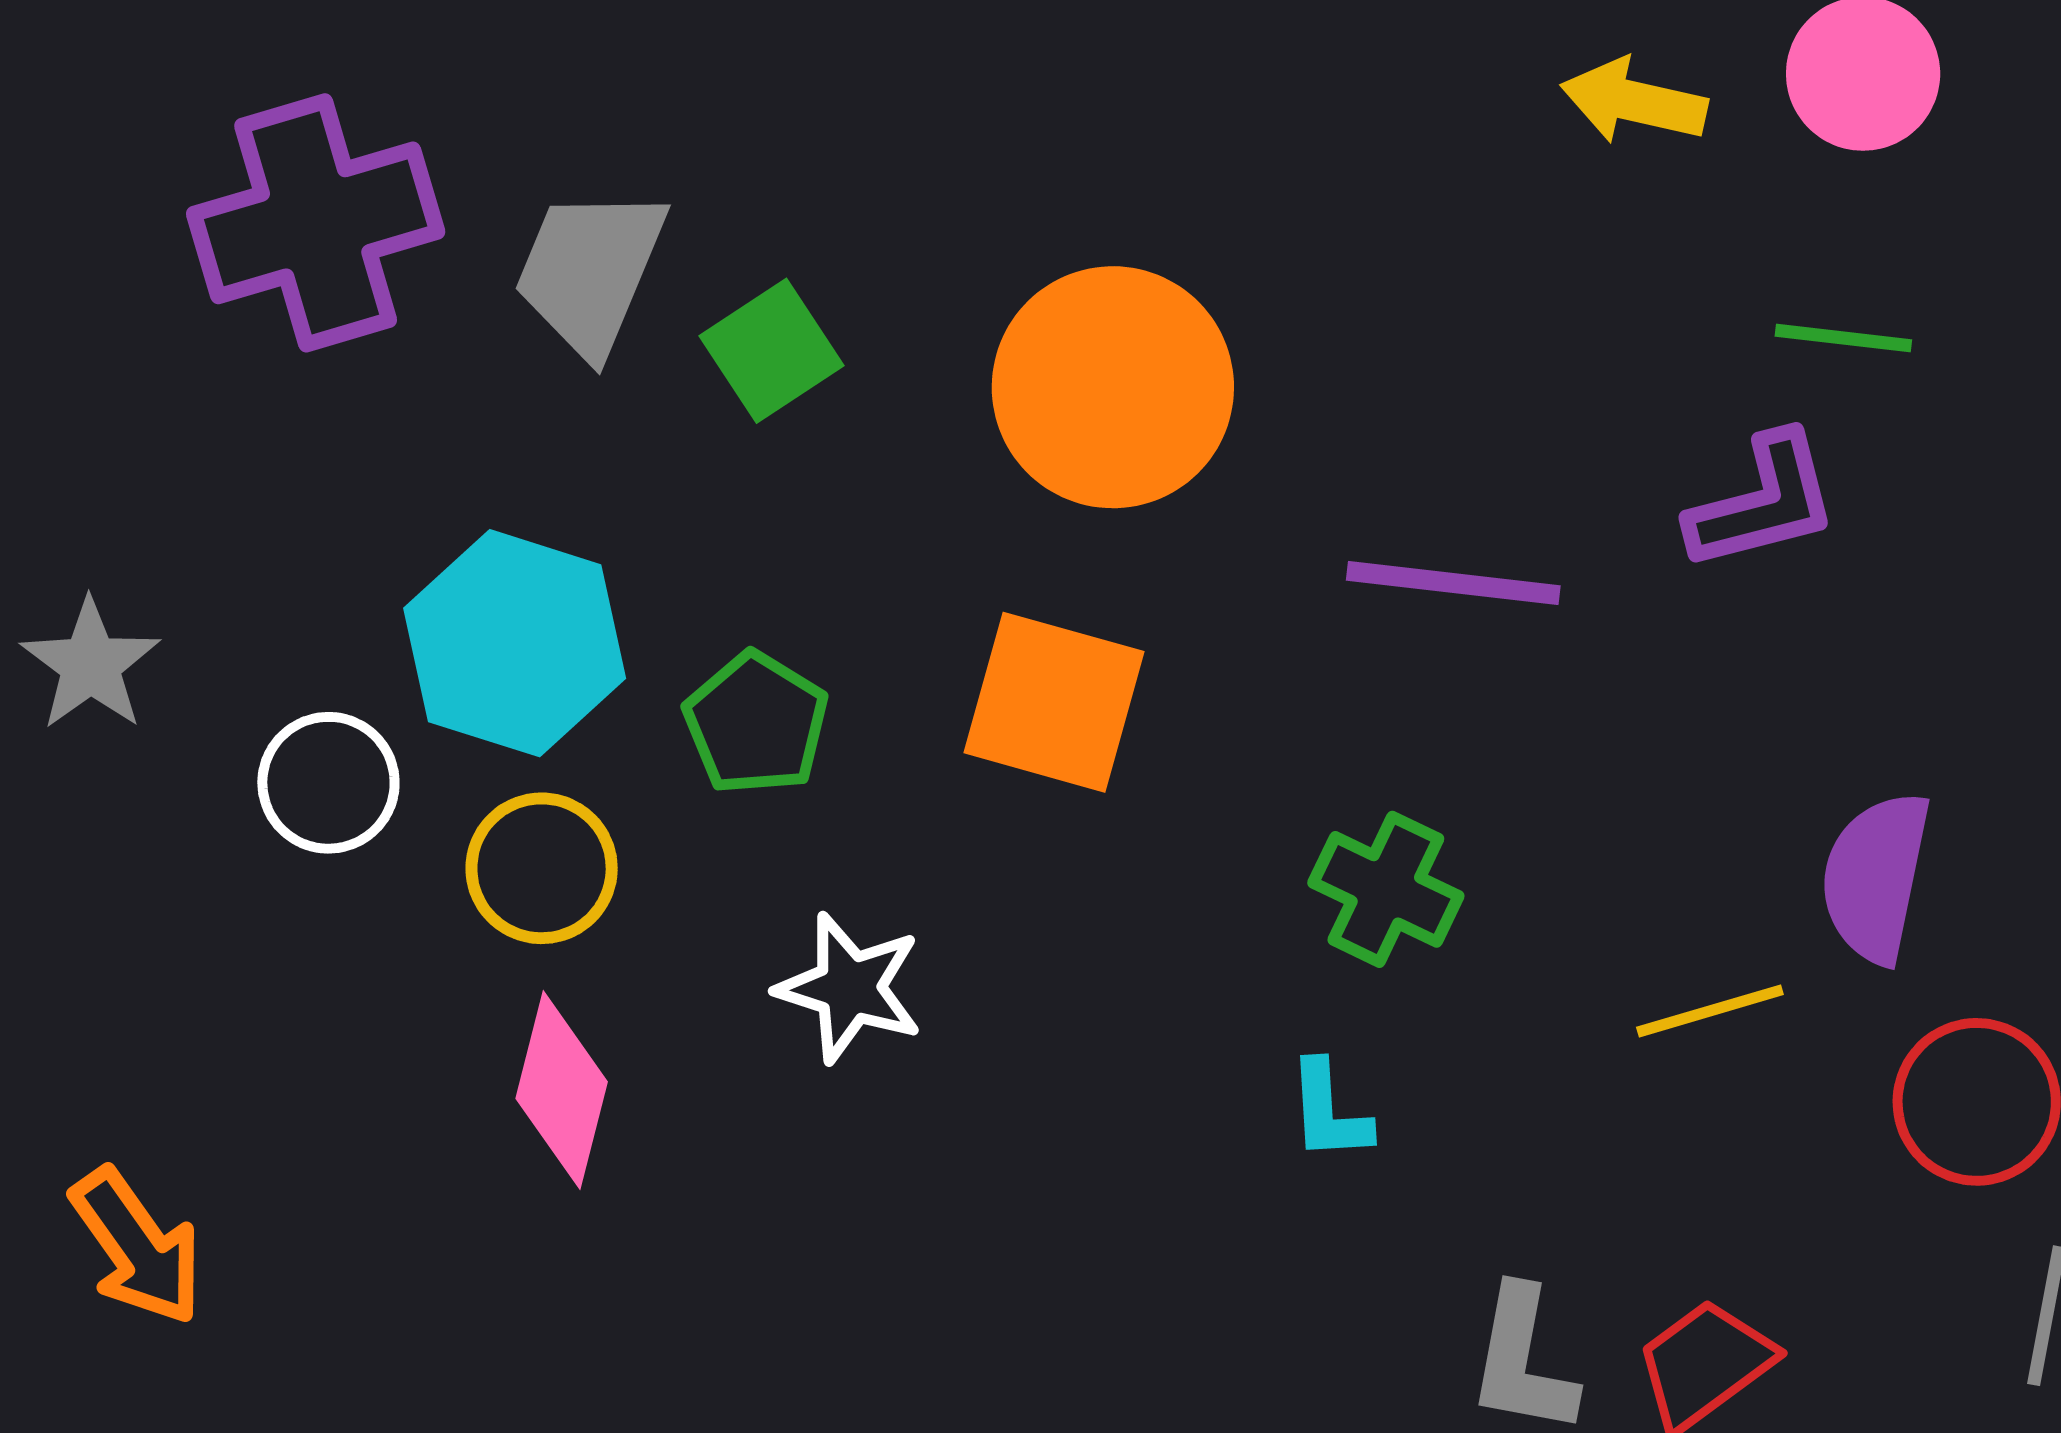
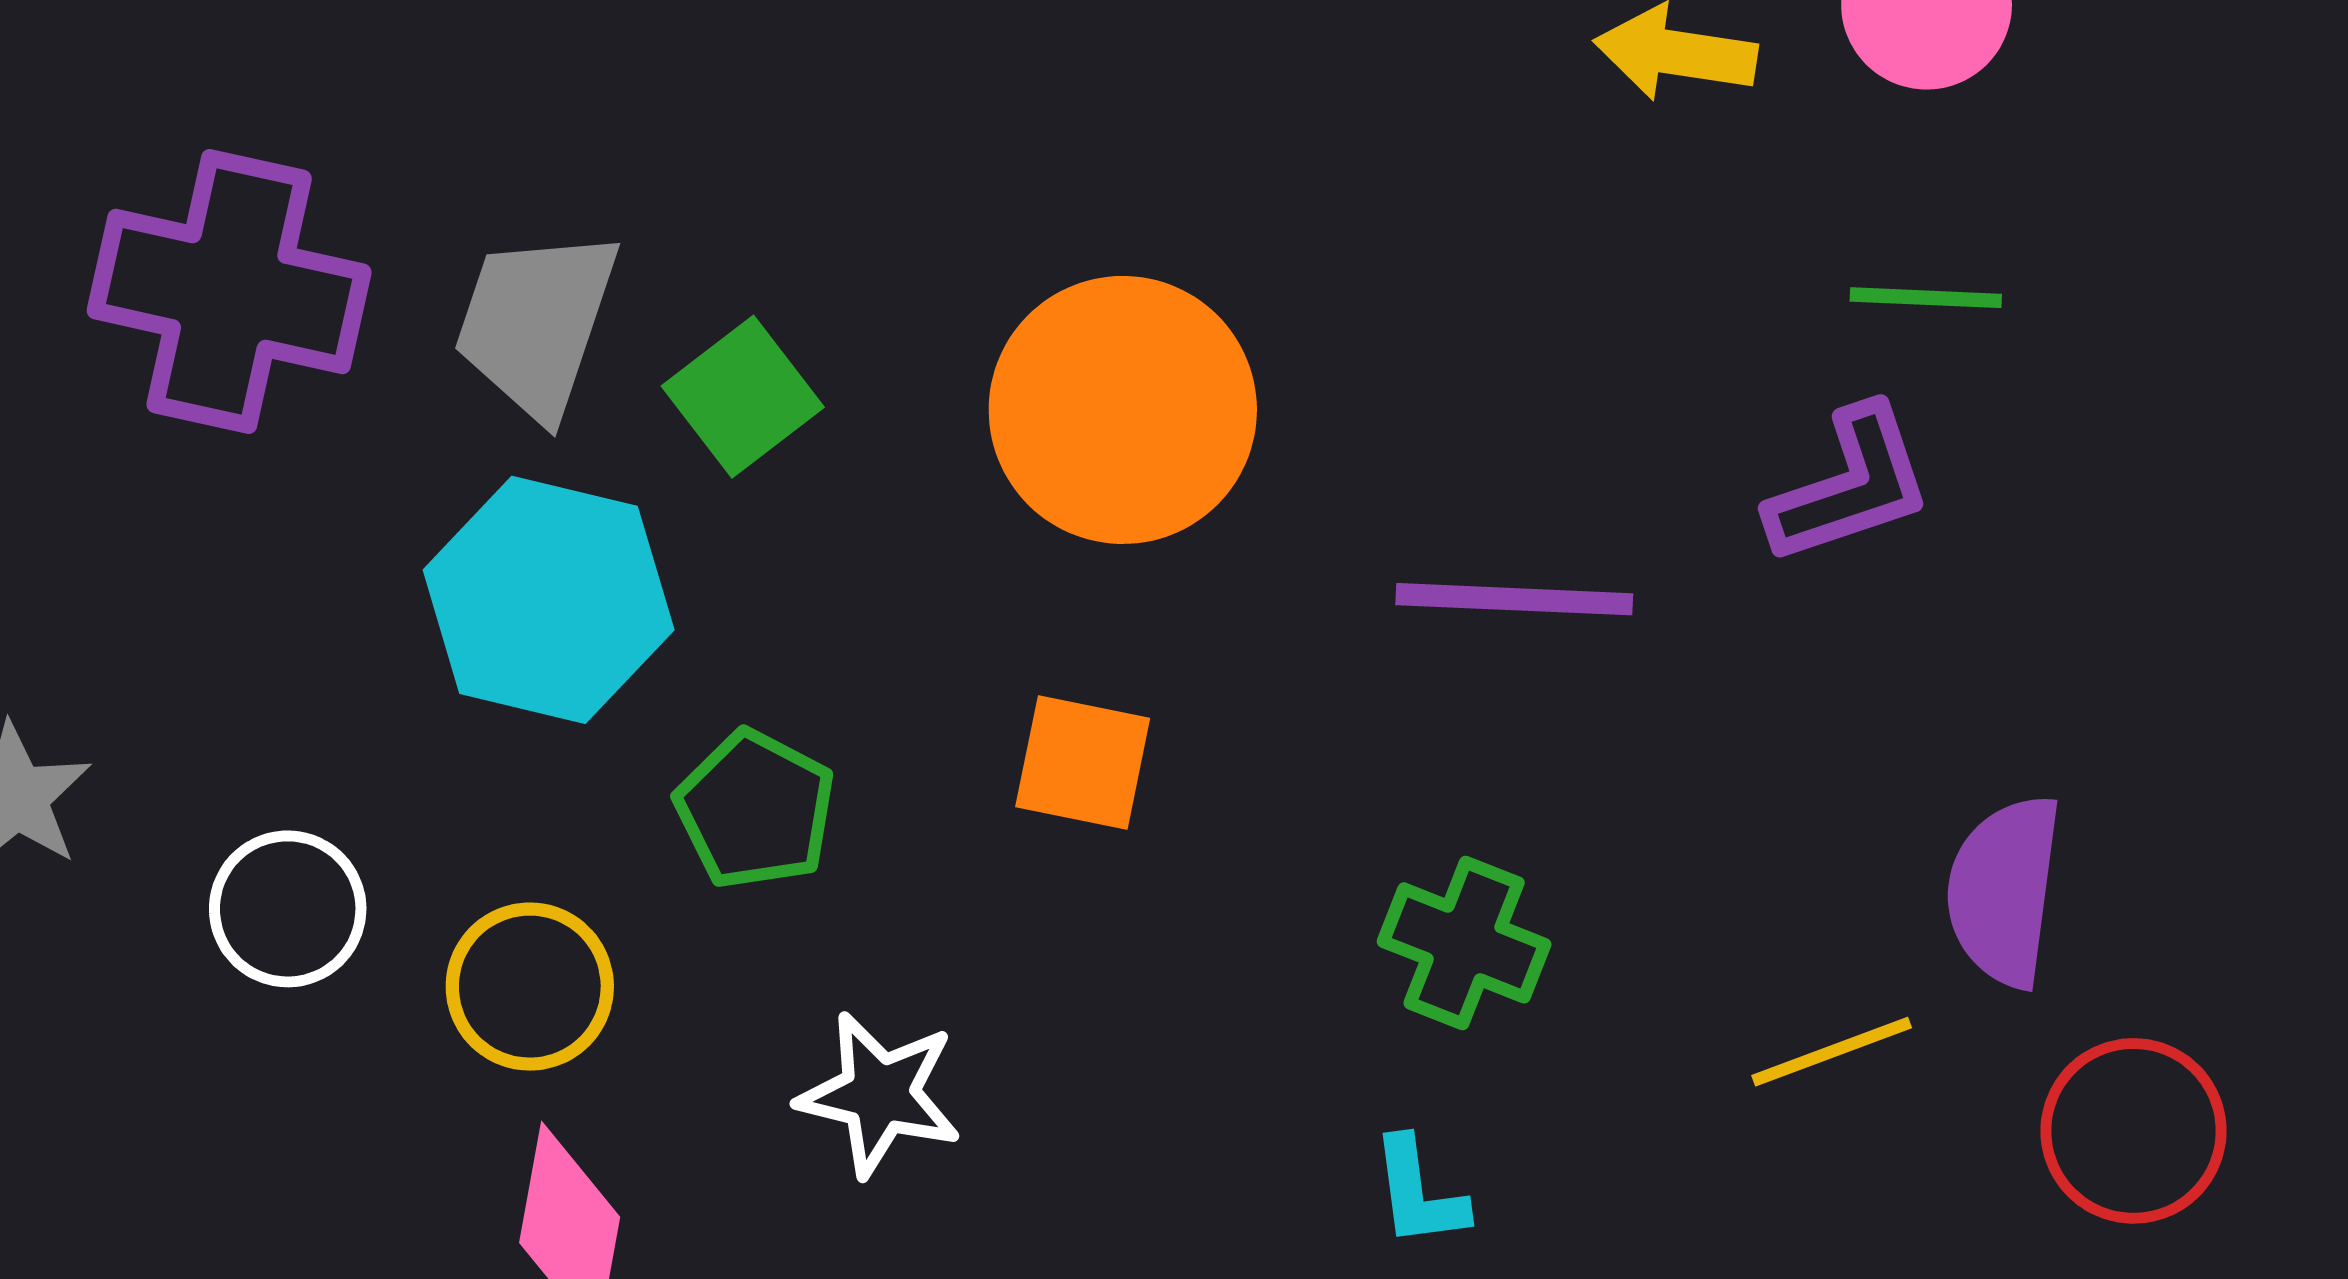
purple cross: (316, 223) -> (229, 291), turned 33
cyan hexagon: (515, 643) -> (549, 600), moved
orange square: (1054, 702) -> (1083, 762), size x0.7

